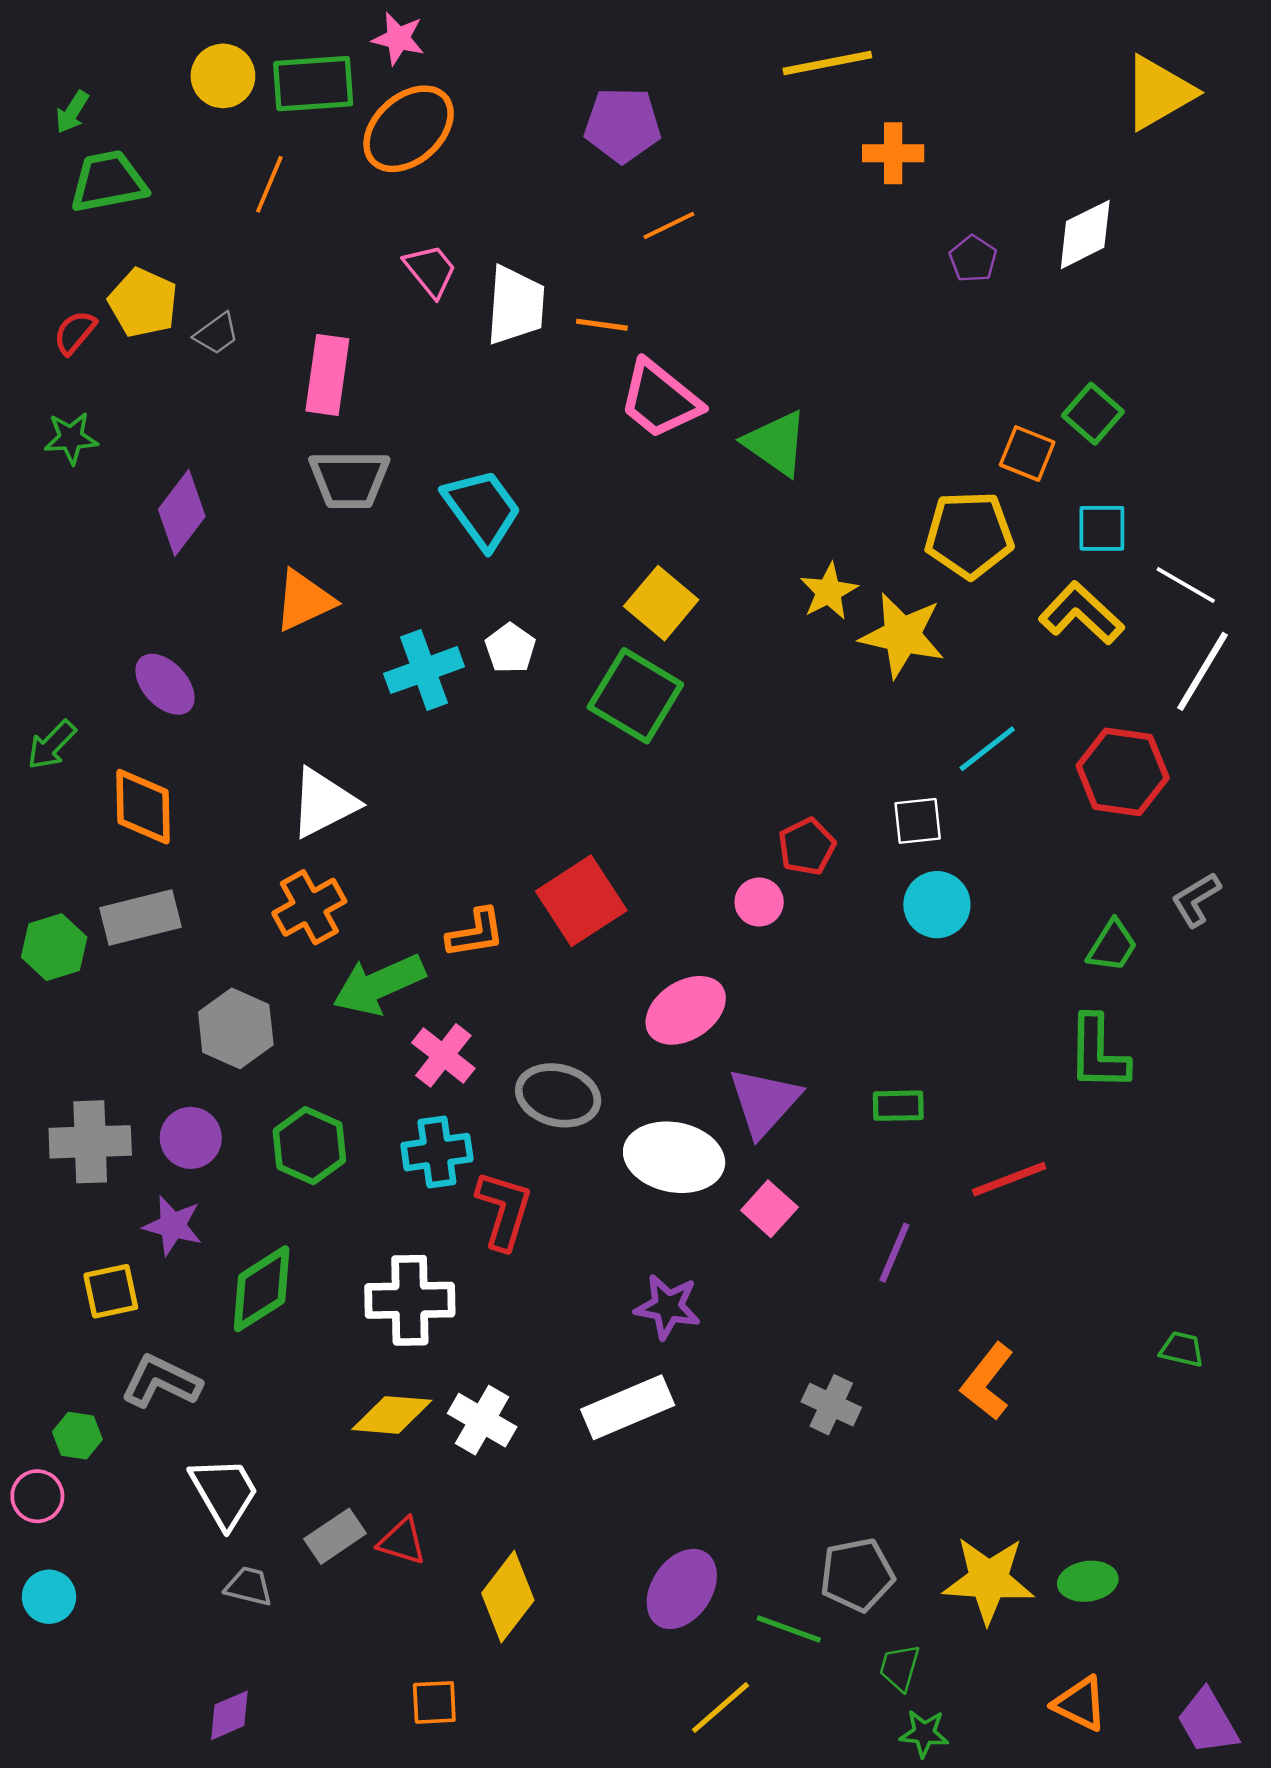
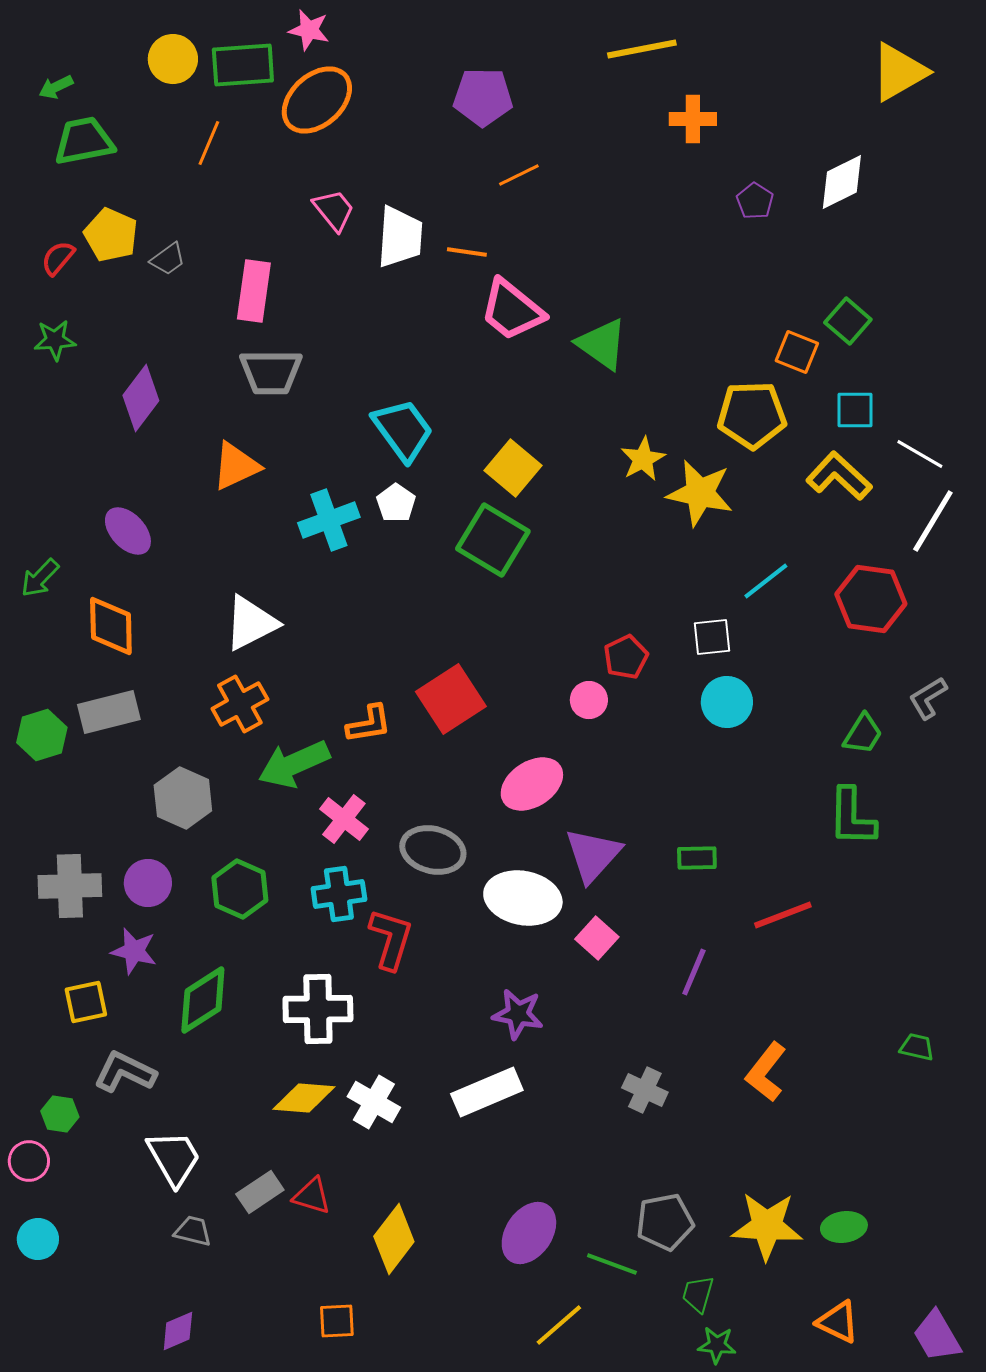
green arrow: (72, 112) -> (56, 87), turned 32
cyan trapezoid: (482, 509) -> (403, 430), moved

